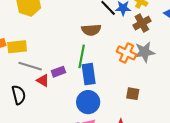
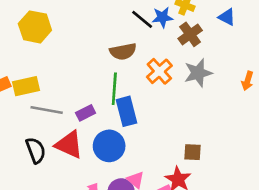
orange cross: (127, 53) -> (159, 71), moved, turned 30
red triangle: (43, 81) -> (69, 145), moved, size x1.6
brown square: (133, 94) -> (193, 152), moved
blue circle: (88, 102) -> (109, 146), moved

